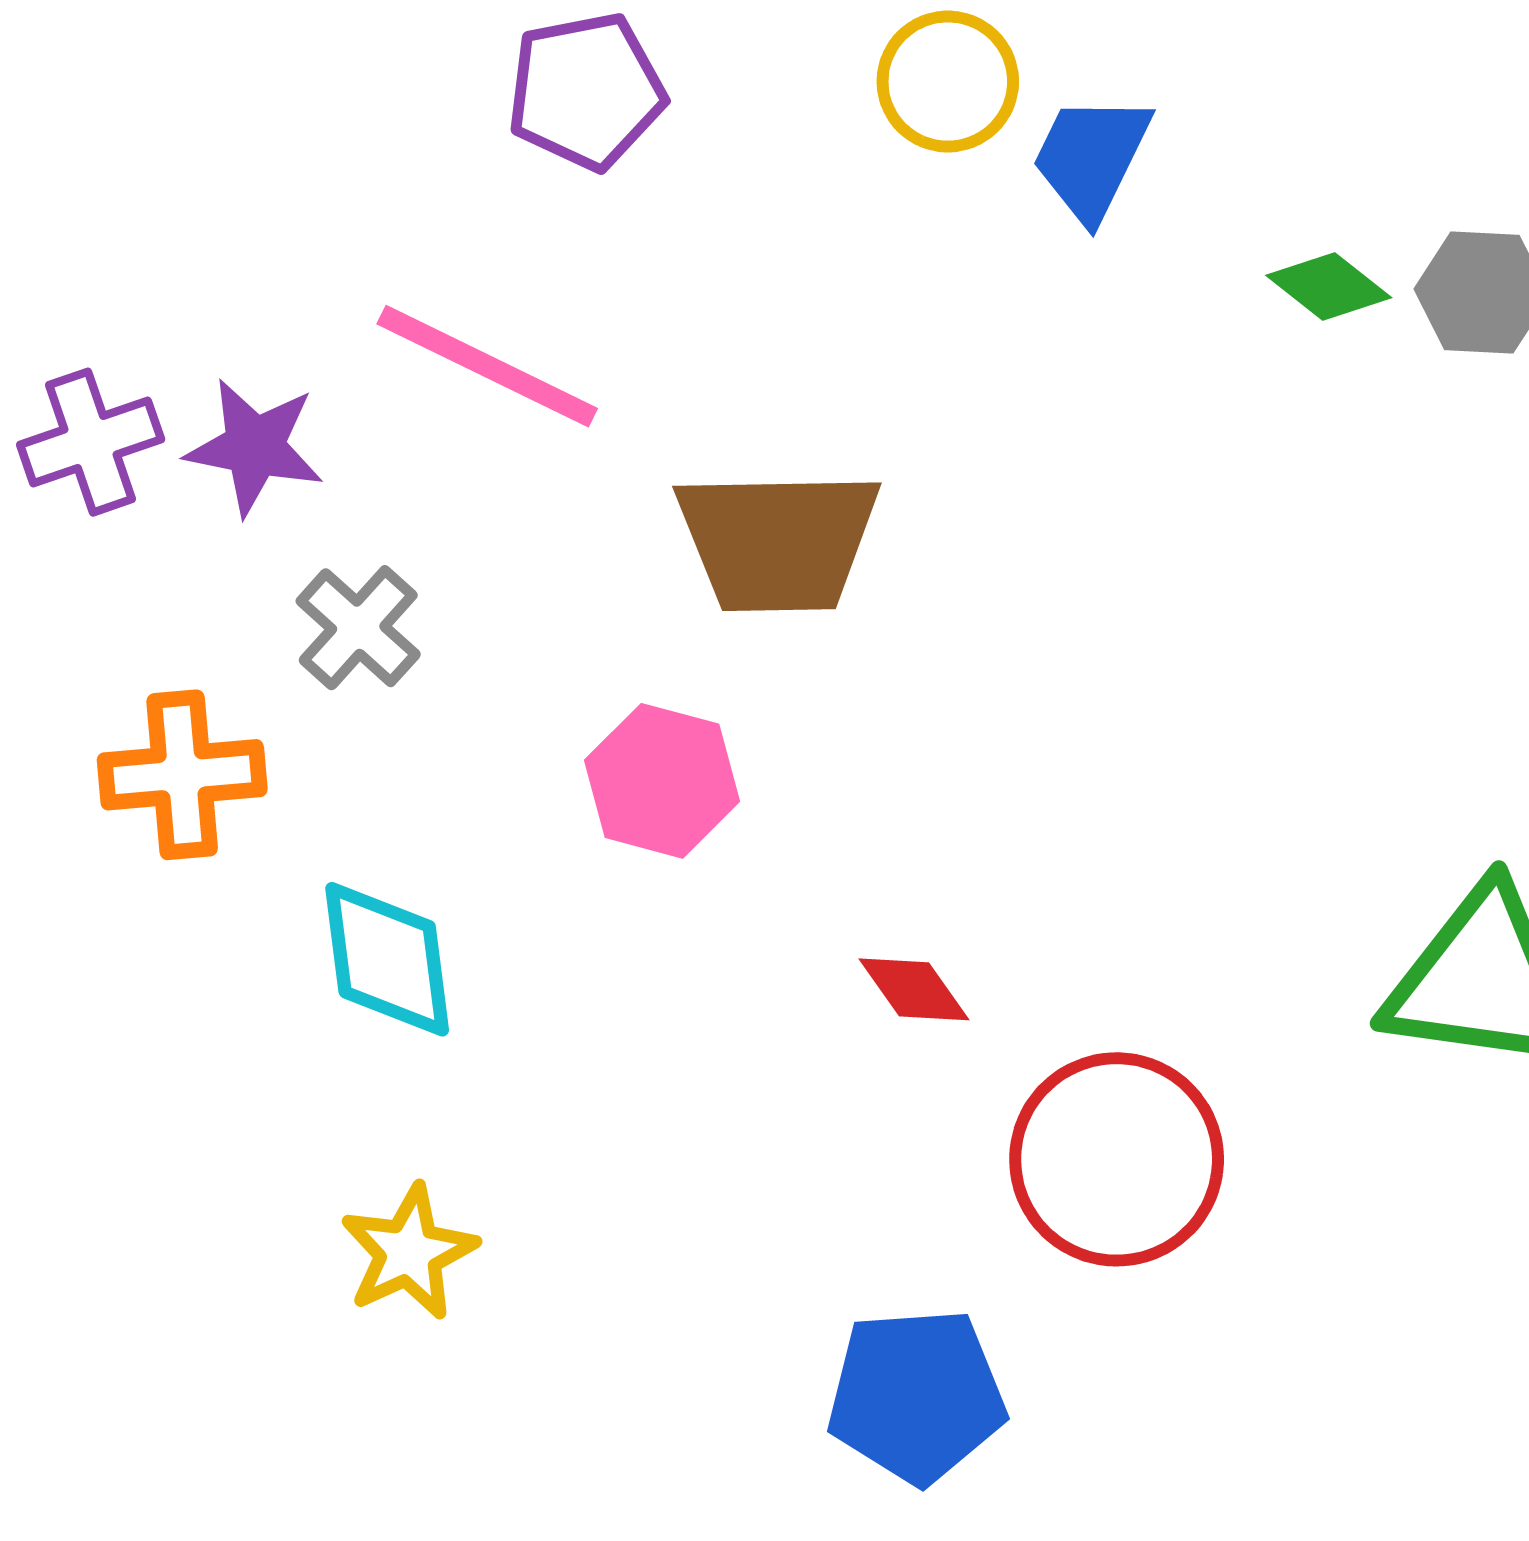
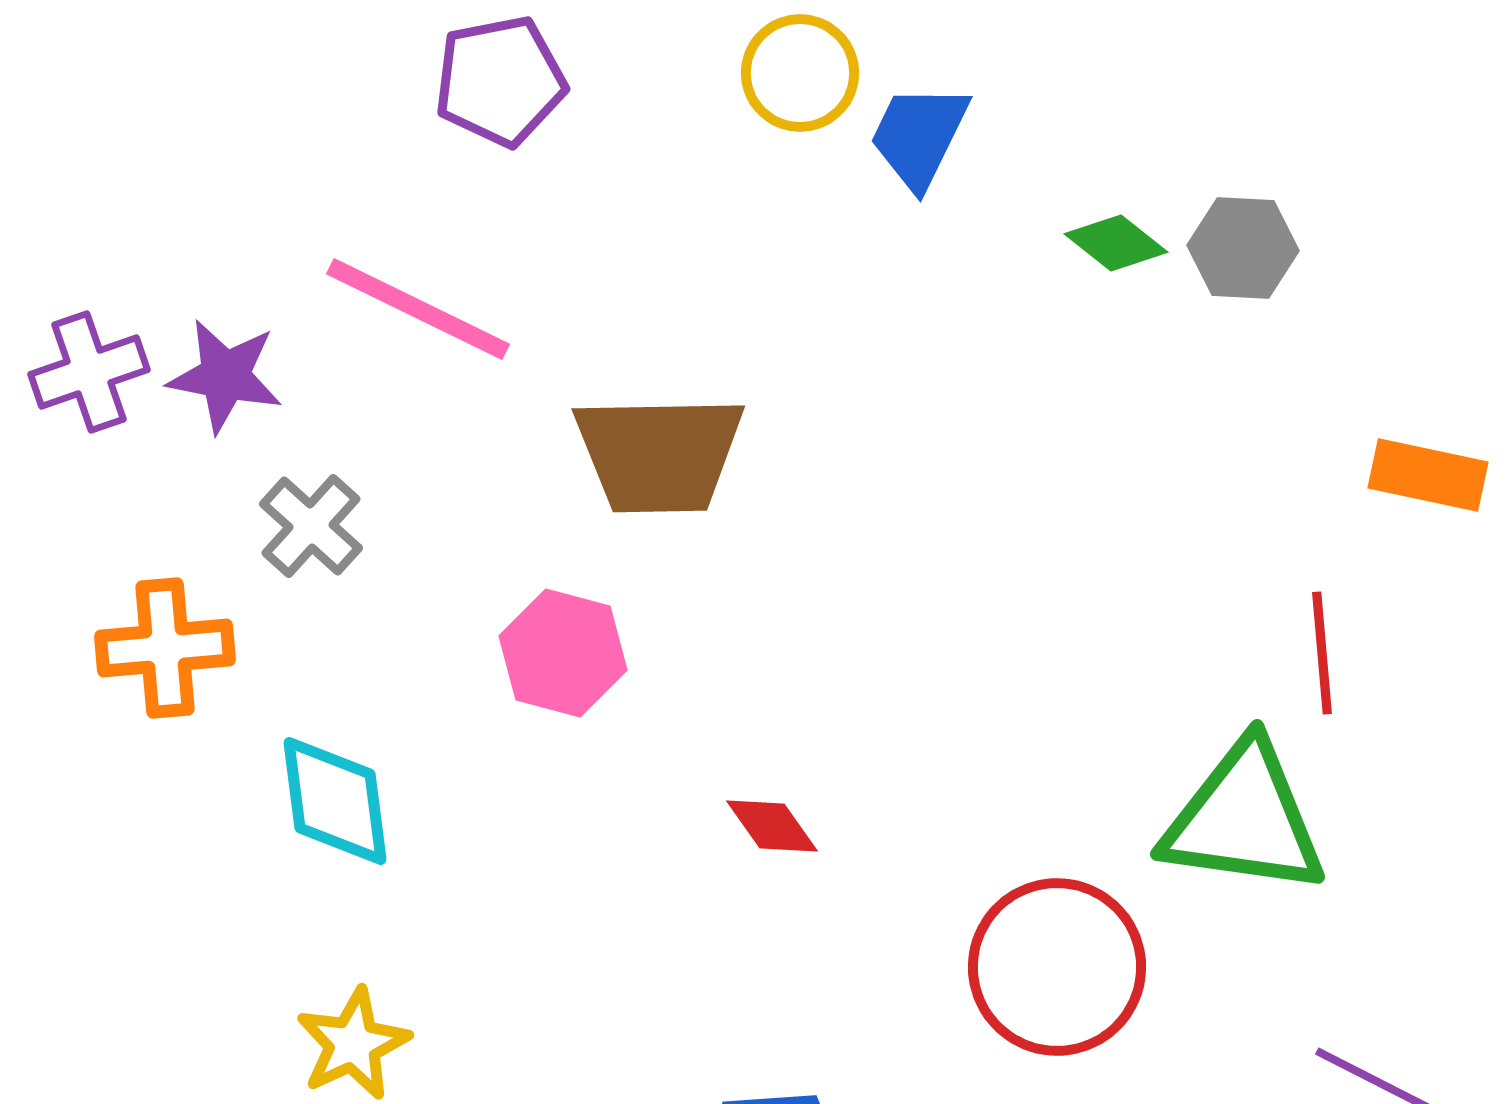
red circle: (1117, 1159) -> (1057, 967), moved

